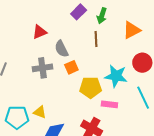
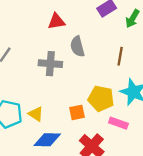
brown line: (96, 39) -> (120, 56), moved
orange square: (71, 67) -> (77, 112), moved

